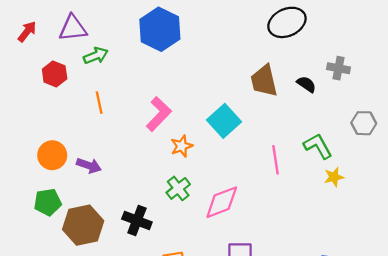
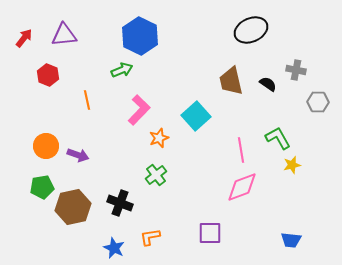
green arrow: (96, 56) -> (122, 70), moved
gray hexagon: (364, 123) -> (318, 102), moved
pink diamond: (222, 202) -> (242, 187), moved

